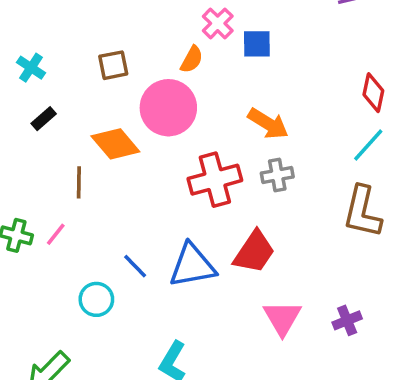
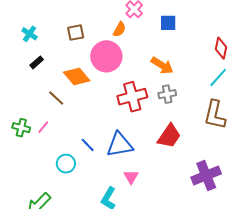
blue square: (257, 44) -> (168, 23), moved
brown line: (79, 182) -> (56, 98), turned -48
red trapezoid: (254, 252) -> (169, 136), moved
pink triangle: (282, 318) -> (131, 177), moved, size x0.7
purple cross: (347, 320) -> (206, 176), size x1.8

